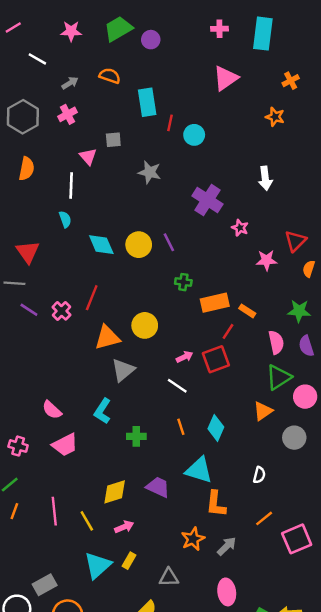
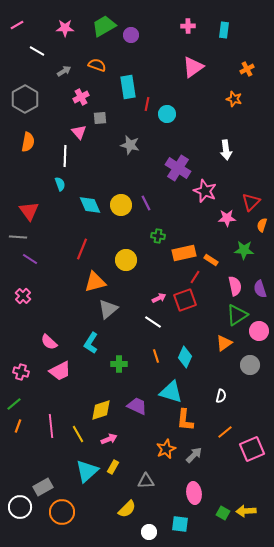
cyan rectangle: (263, 34) -> (224, 30), size x0.6
pink cross: (68, 114) -> (81, 97), moved
pink star: (240, 228) -> (205, 191), size x1.6
pink cross: (61, 311) -> (23, 296), moved
green star: (299, 311) -> (244, 250), moved
yellow circle: (145, 325) -> (126, 260), moved

